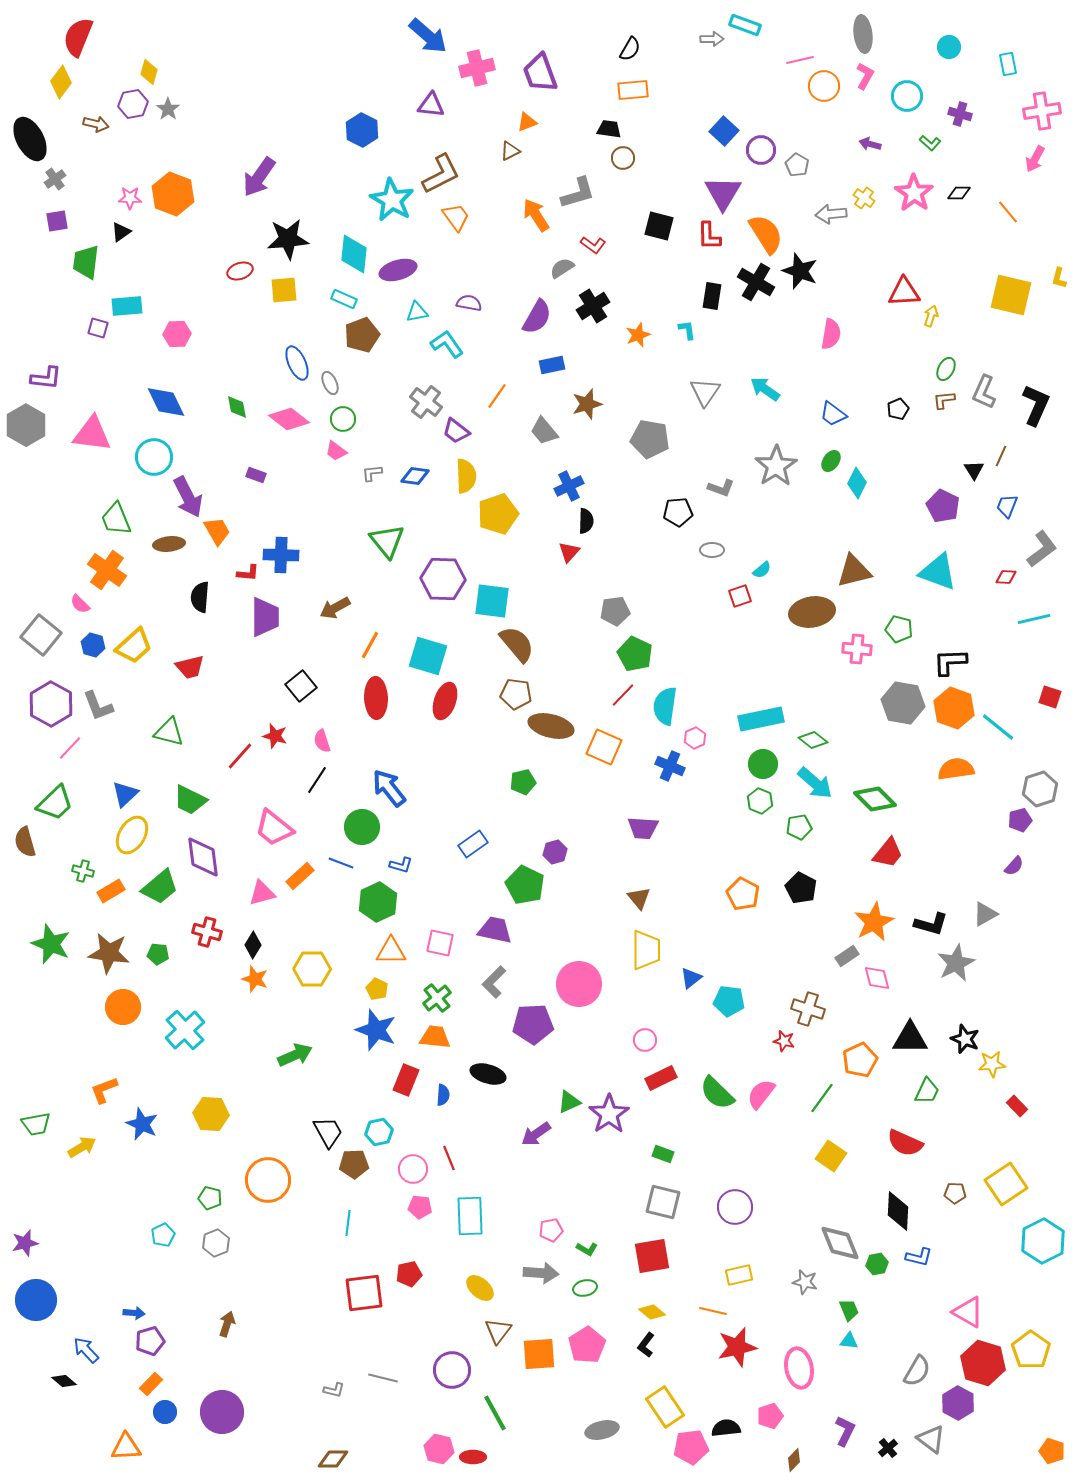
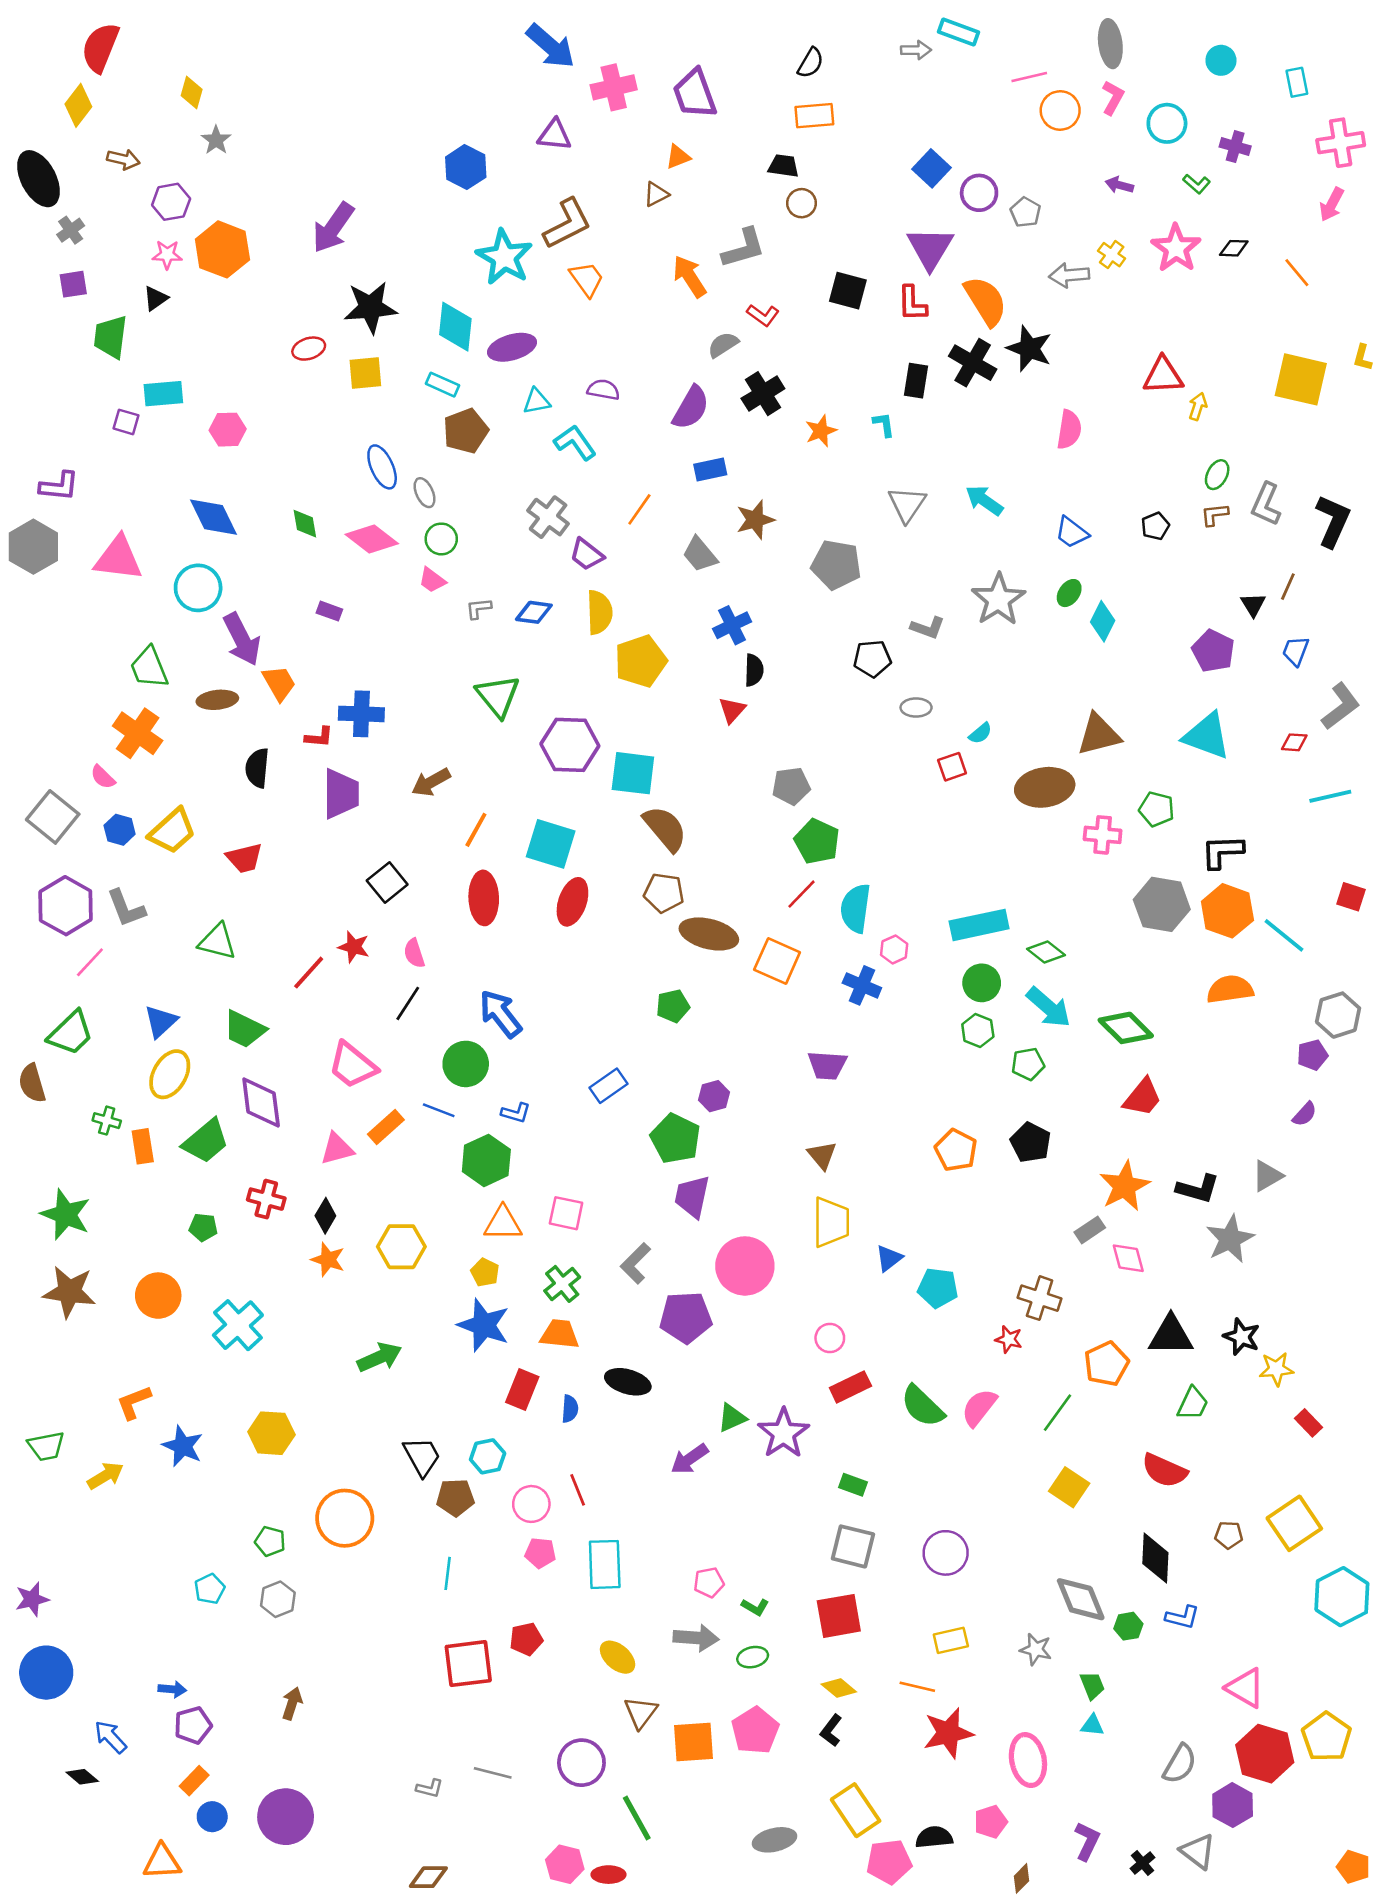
purple hexagon: (133, 104) -> (171, 202), moved
orange rectangle: (111, 891) -> (143, 1146), turned -68
purple trapezoid: (495, 930) -> (692, 1196), moved, turned -90
brown star: (109, 953) -> (69, 1292), moved

